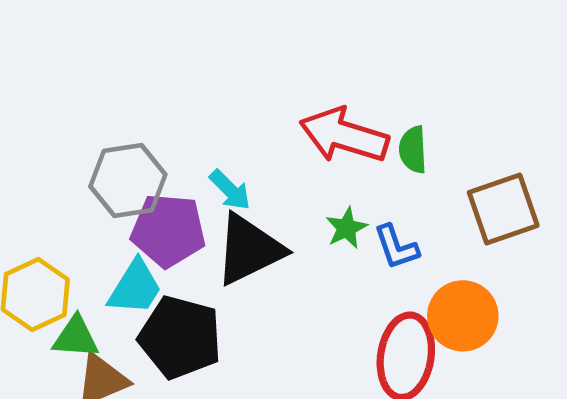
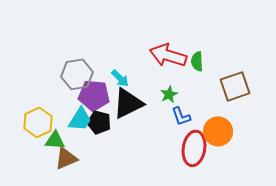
blue L-shape: (396, 247) -> (181, 116), moved
black pentagon: (180, 337) -> (99, 122), moved, size x0.7

